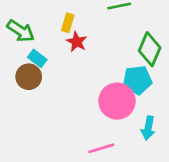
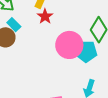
pink circle: (117, 101) -> (69, 45), moved

